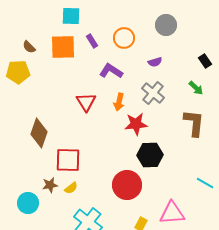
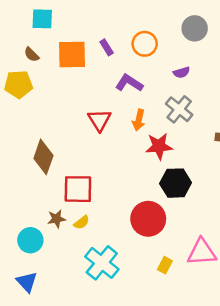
cyan square: (71, 16) -> (42, 19), moved

